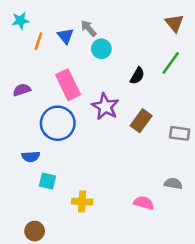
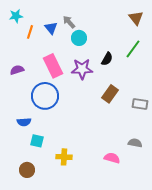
purple star: (105, 107) -> (82, 69), moved, turned -30
brown circle: (35, 231) -> (27, 170), moved

